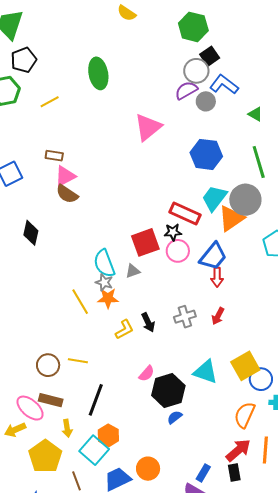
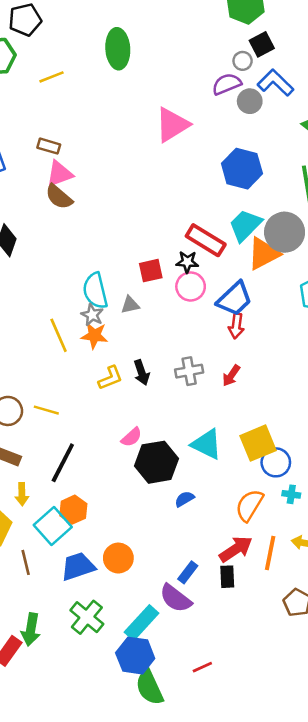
gray circle: (196, 71) -> (243, 61), size x0.6
red square: (145, 242) -> (151, 271), size x0.7
blue semicircle: (175, 417) -> (184, 499), moved

